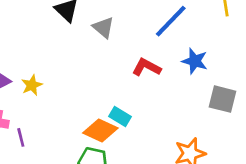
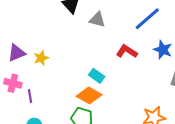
gray triangle: (103, 28) -> (97, 20), turned -30
cyan rectangle: (120, 116) -> (97, 76), moved

